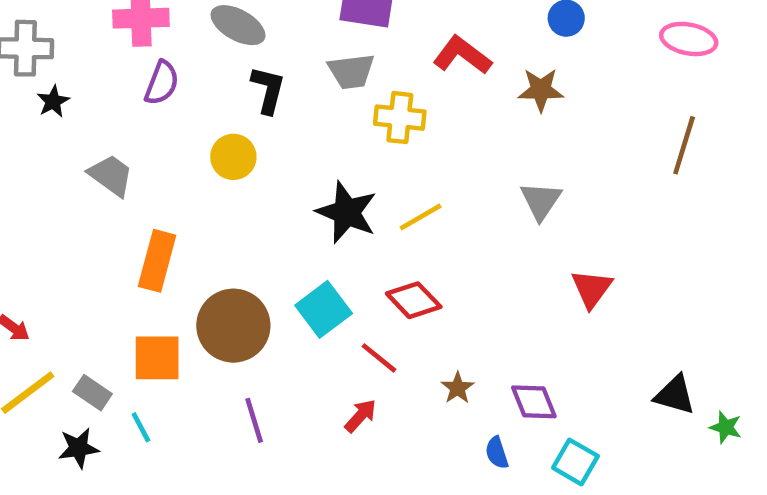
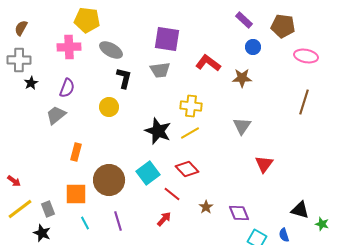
purple semicircle: (162, 83) -> (67, 88), moved
yellow cross: (400, 118) -> (191, 106), moved
gray trapezoid: (111, 175) -> (56, 115), turned -75
orange rectangle: (157, 261) -> (76, 152), size x0.7
gray rectangle: (92, 393) -> (48, 209), turned 35
cyan line: (141, 427) -> (85, 223), moved
black star: (79, 448) -> (42, 233), turned 30
blue semicircle: (497, 453) -> (284, 235), moved

